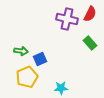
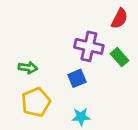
purple cross: (67, 19) -> (89, 46), moved
blue square: (40, 59) -> (77, 78), moved

